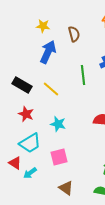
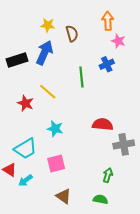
yellow star: (43, 26) -> (48, 25), moved
black rectangle: (22, 85) -> (17, 60), moved, turned -48
red star: (26, 114) -> (25, 103), moved

